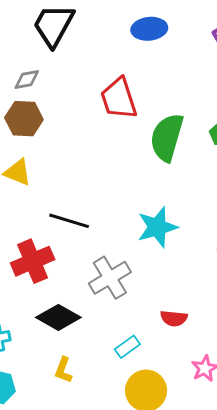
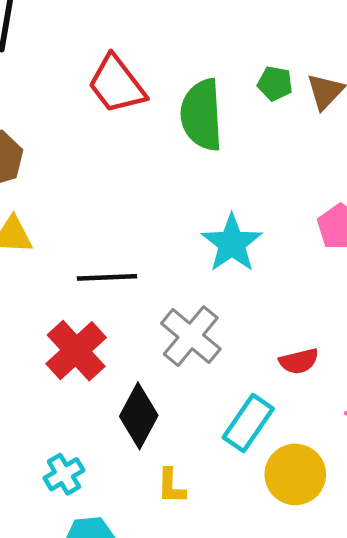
black diamond: (58, 317) -> (139, 416), turned -72
cyan rectangle: (127, 347) -> (248, 423), size x1.5

